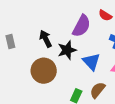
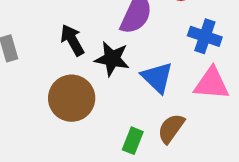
black star: (67, 50) -> (112, 59), turned 30

